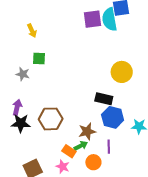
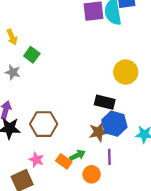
yellow arrow: (32, 31) -> (12, 37), moved
green square: (39, 58) -> (32, 55), turned 32
brown star: (87, 131) -> (99, 132), moved
pink star: (63, 167) -> (36, 160), moved

